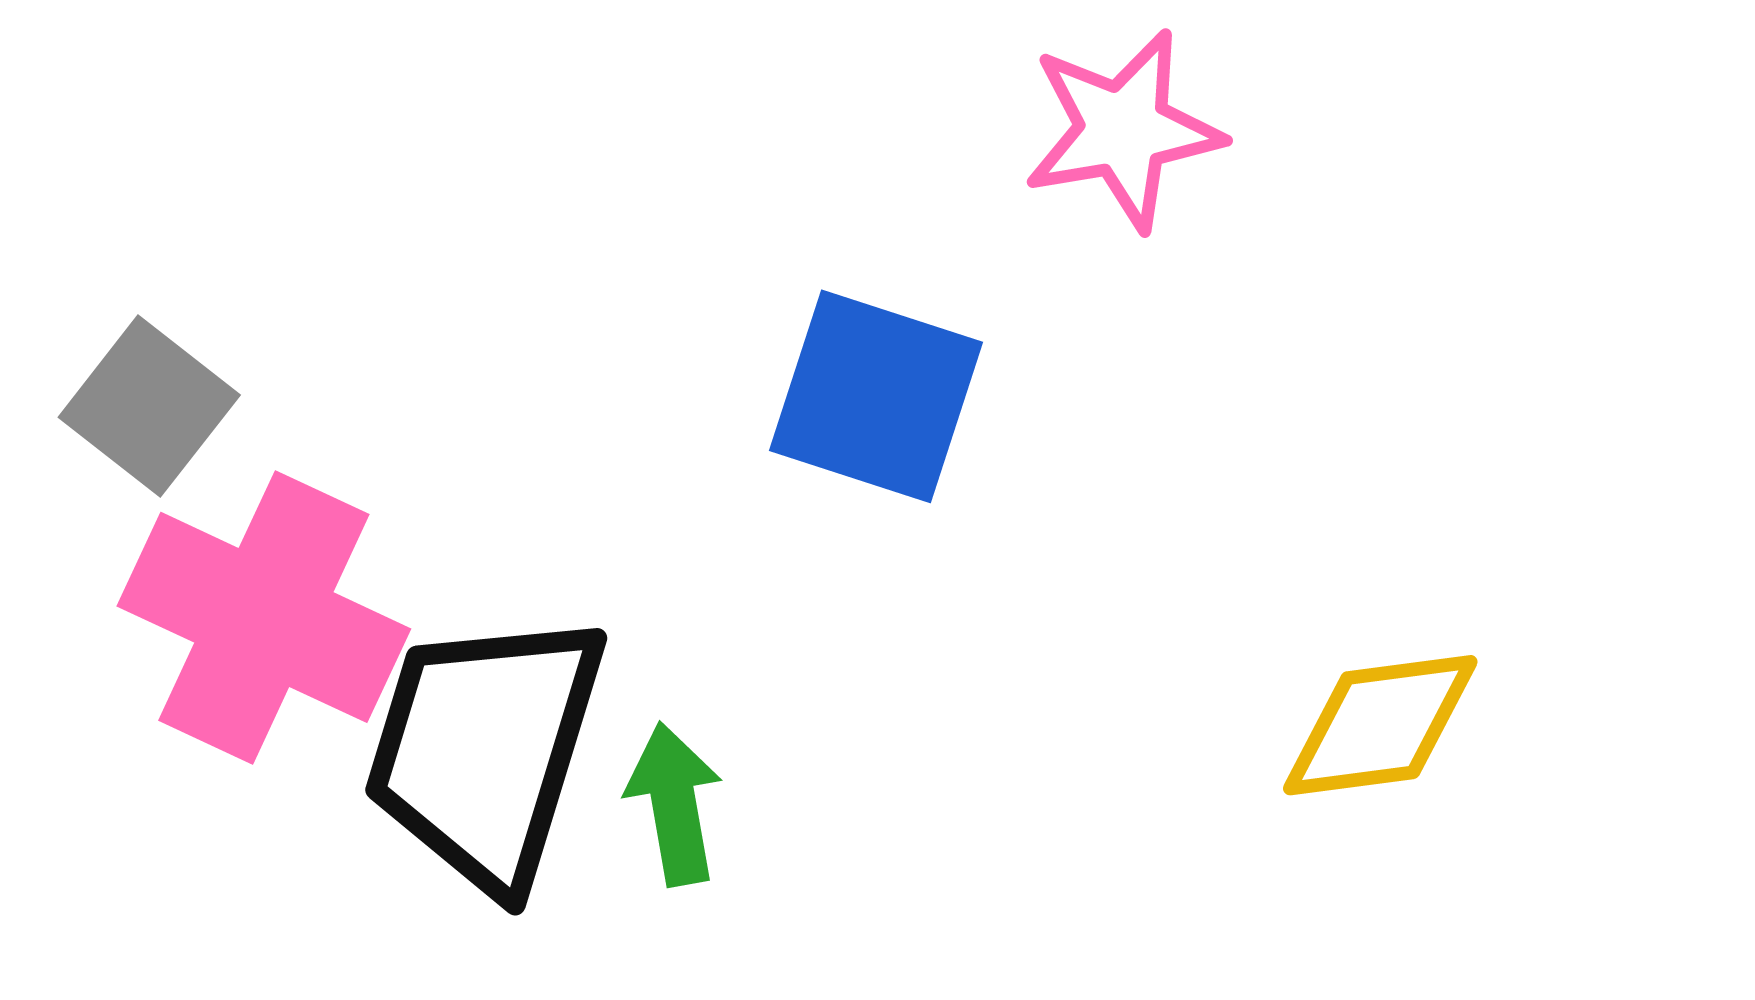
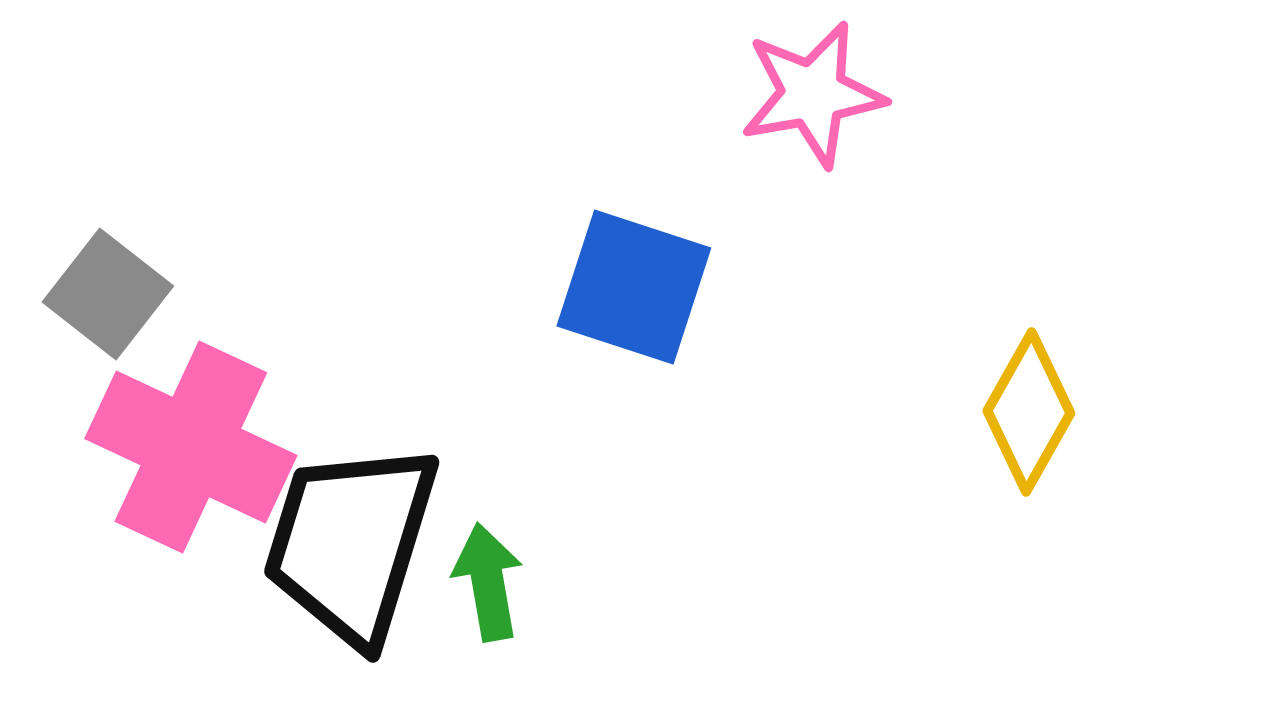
yellow diamond: (1380, 725) -> (1029, 412), moved, turned -53

